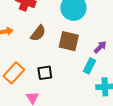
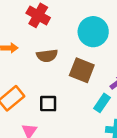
brown semicircle: (38, 33) -> (47, 56), turned 36

